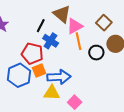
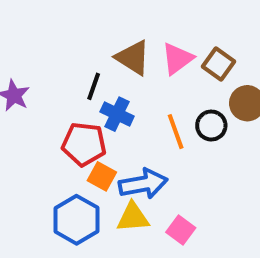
pink triangle: (75, 26) -> (177, 59), moved
orange line: (79, 41) -> (176, 132), moved
orange square: (39, 71) -> (102, 176), turned -32
blue hexagon: (19, 75) -> (76, 220), moved

